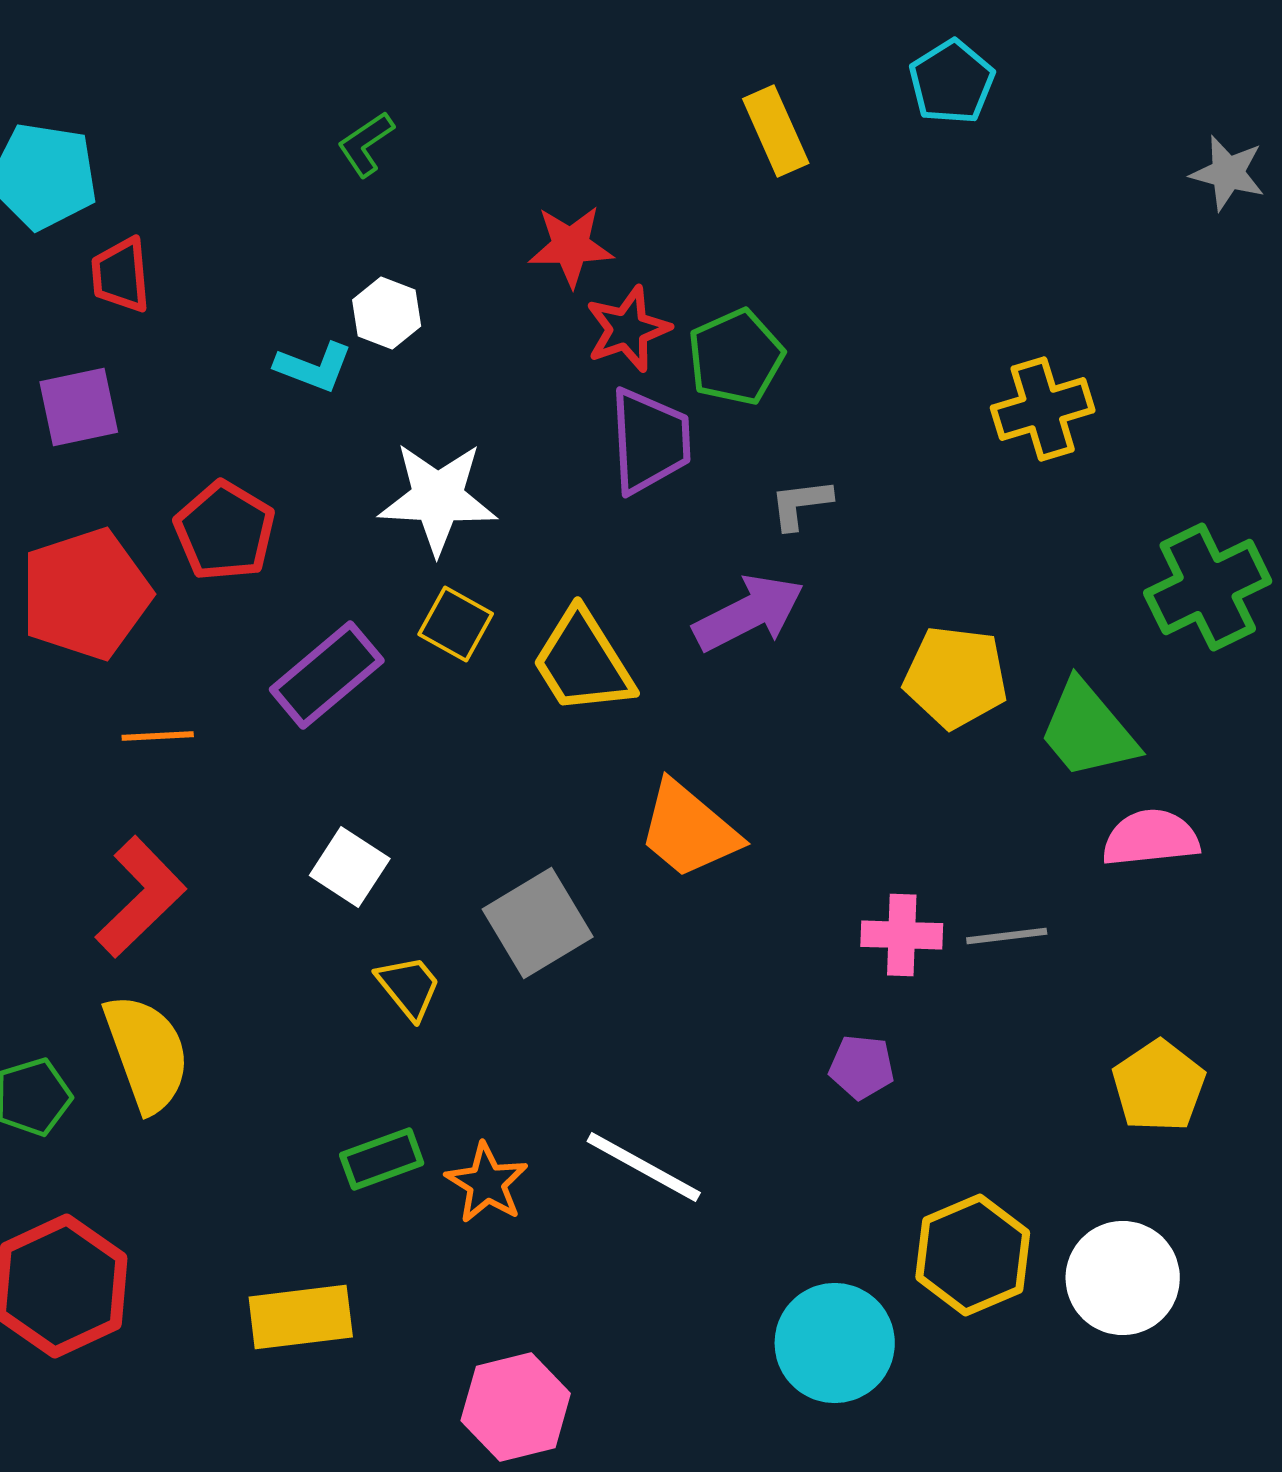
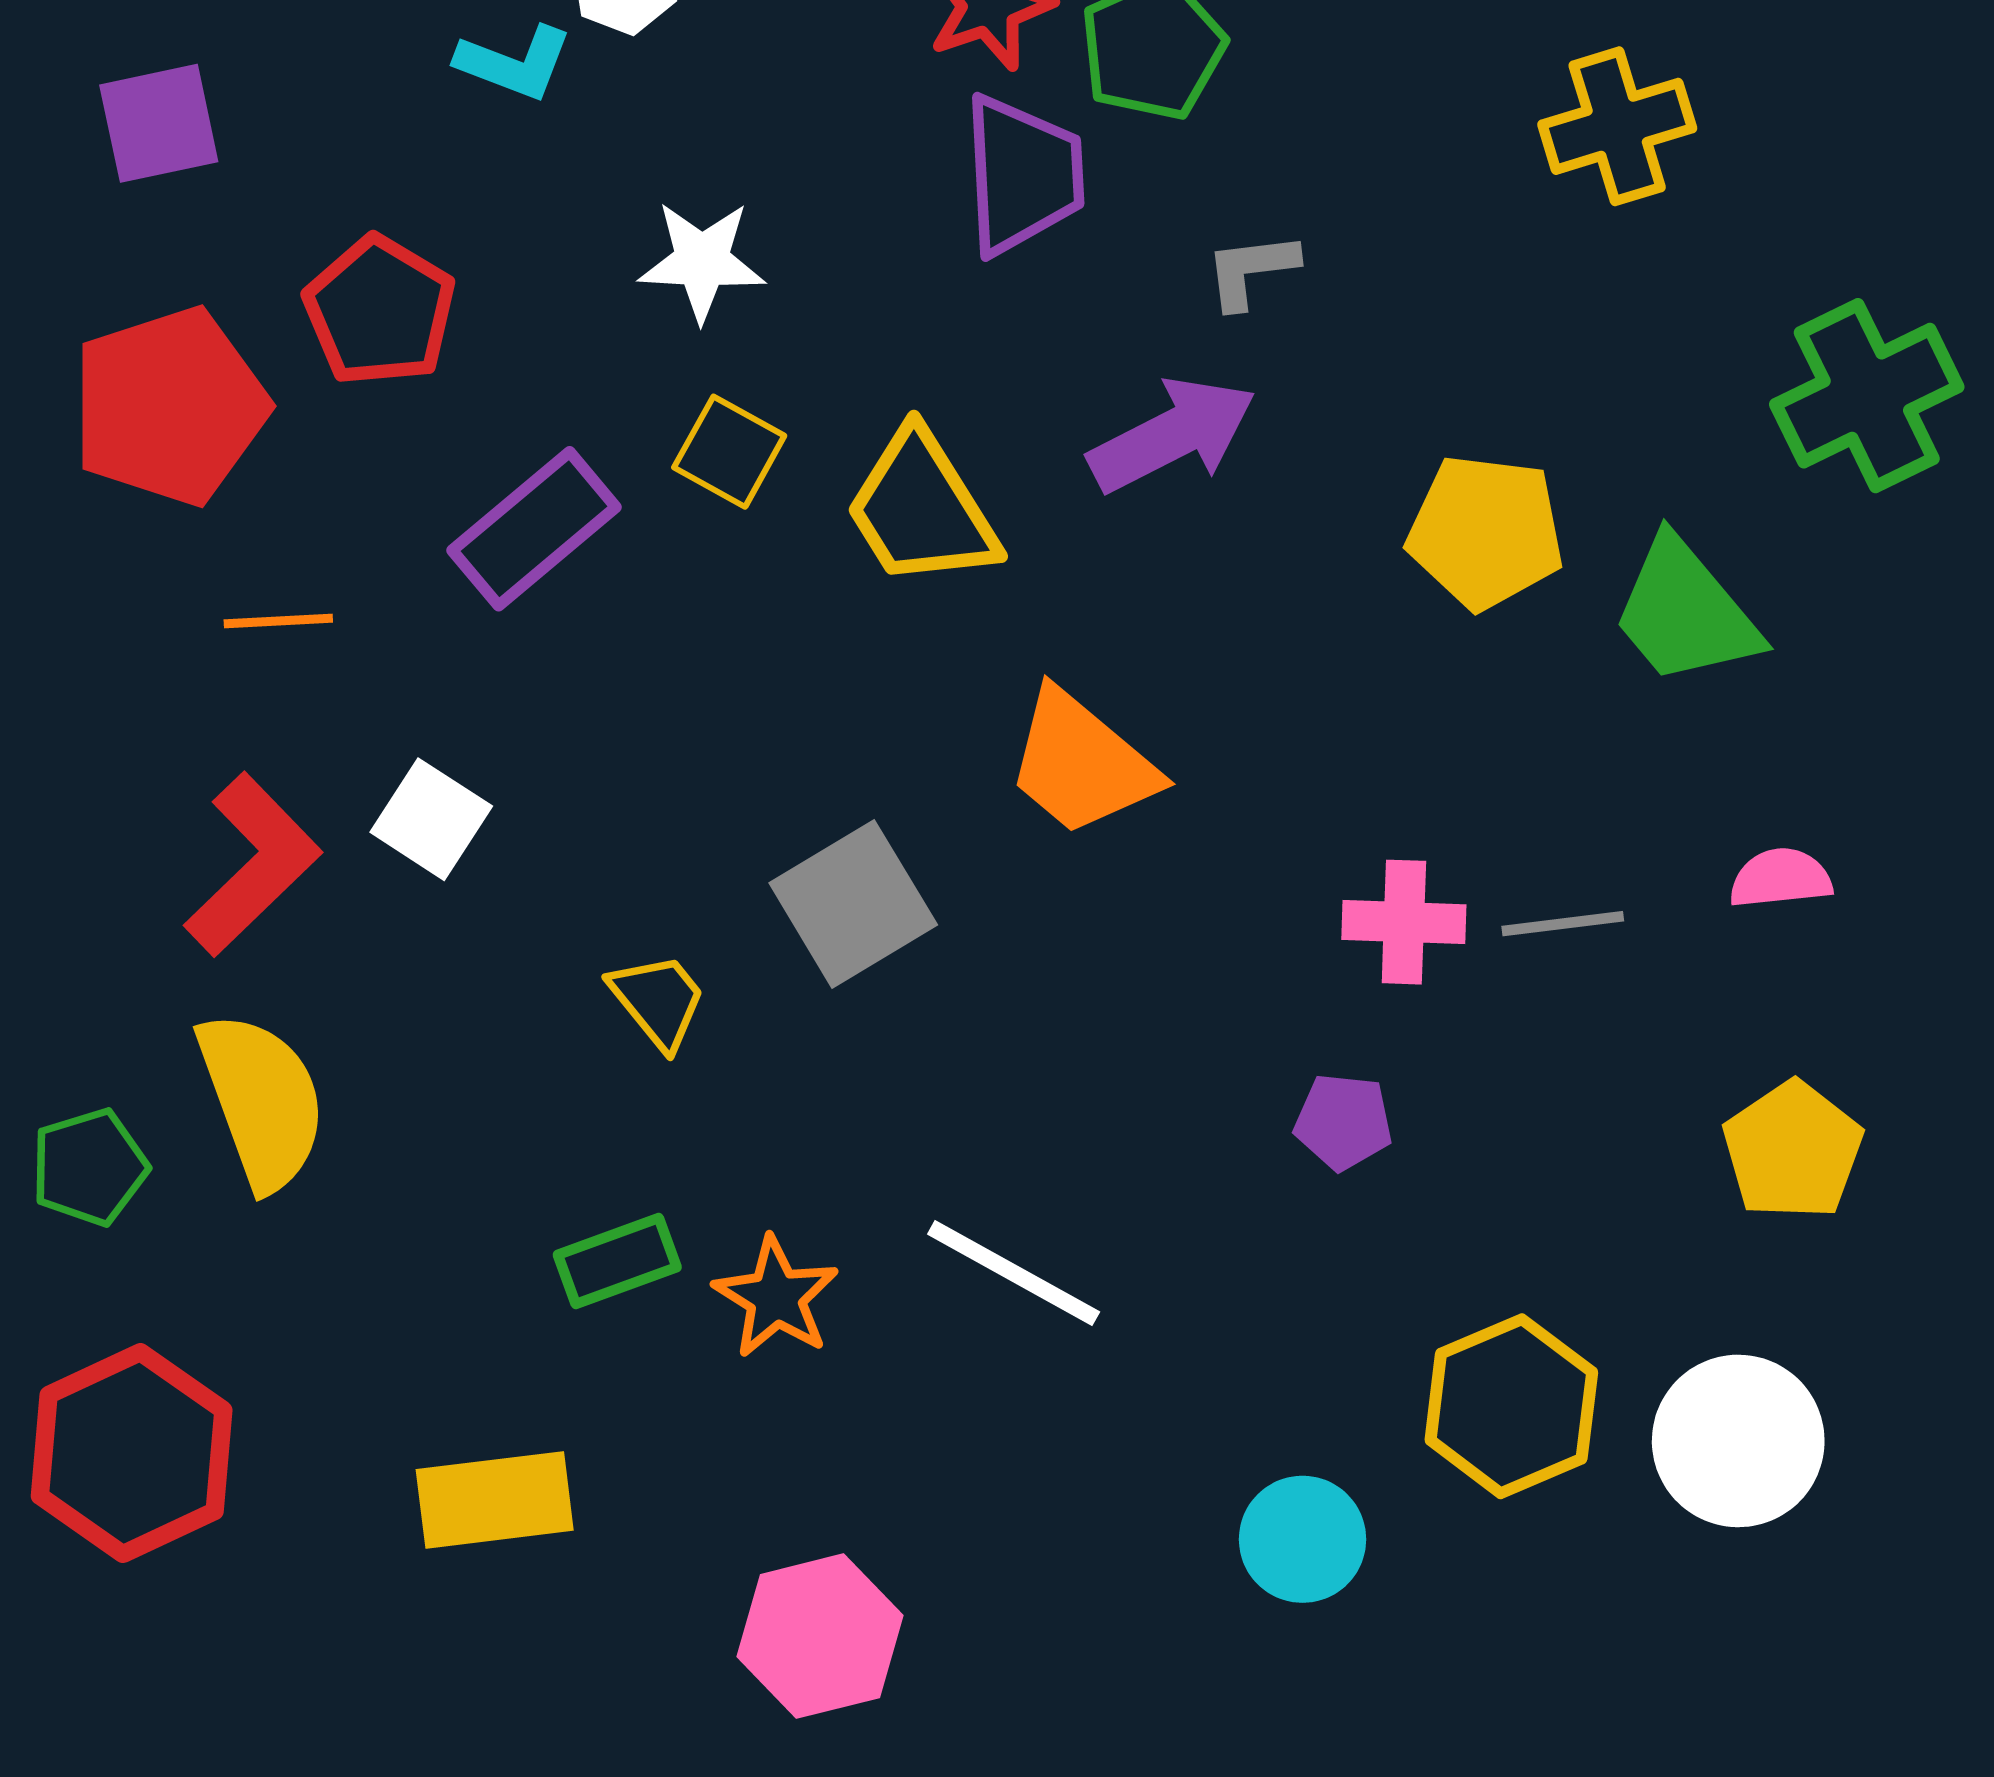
white star: (438, 498) -> (702, 261), size x0.7
pink semicircle: (1151, 838) -> (1781, 878), moved, size x0.7
white square: (350, 867) -> (431, 819), moved
cyan circle: (835, 1343) -> (1303, 1539), size x0.7

